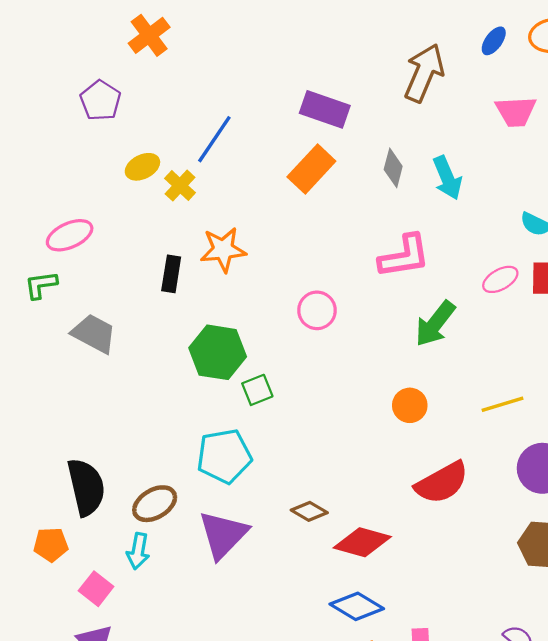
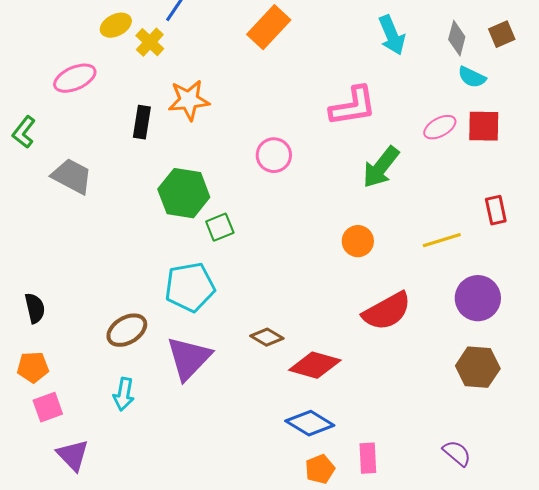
gray diamond: (393, 168) -> (457, 38), moved
pink ellipse: (70, 235) -> (75, 78), moved
green L-shape: (41, 285) -> (24, 132), turned -44
black semicircle: (86, 487) -> (35, 308), moved, size x0.6
cyan arrow: (138, 551) -> (124, 394), moved
pink square: (96, 589) -> (48, 407), moved, turned 32

